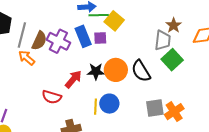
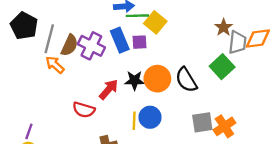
gray trapezoid: (163, 40) -> (237, 42), moved

